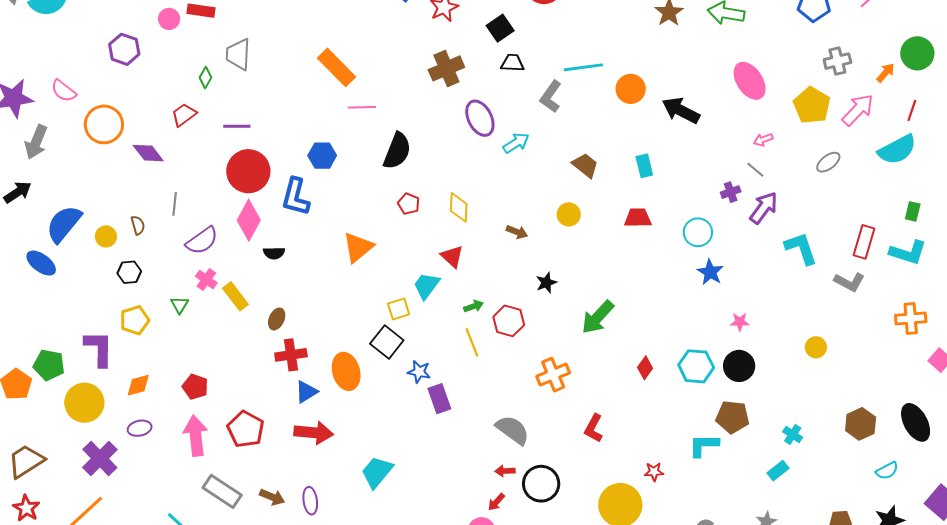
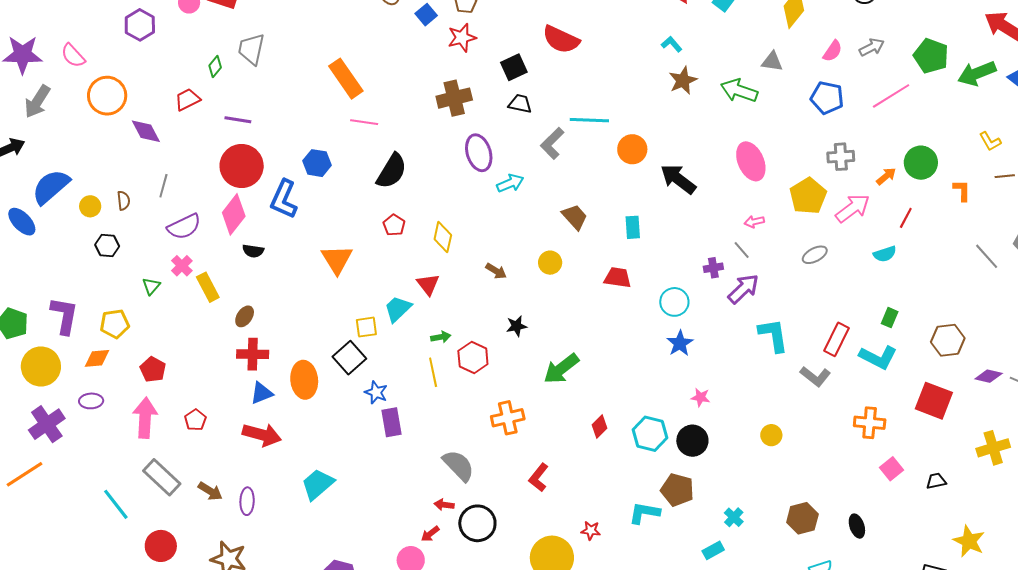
cyan semicircle: (897, 150) -> (885, 254), size x0.6
orange triangle: (358, 247) -> (337, 259), turned -32
yellow pentagon: (135, 320) -> (115, 324), moved
black ellipse: (916, 422) -> (857, 526), size x0.6
red pentagon: (246, 429) -> (195, 420), size x0.6

